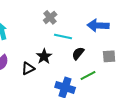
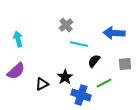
black star: (44, 56) -> (65, 77), moved
black triangle: (28, 68) -> (42, 84), moved

